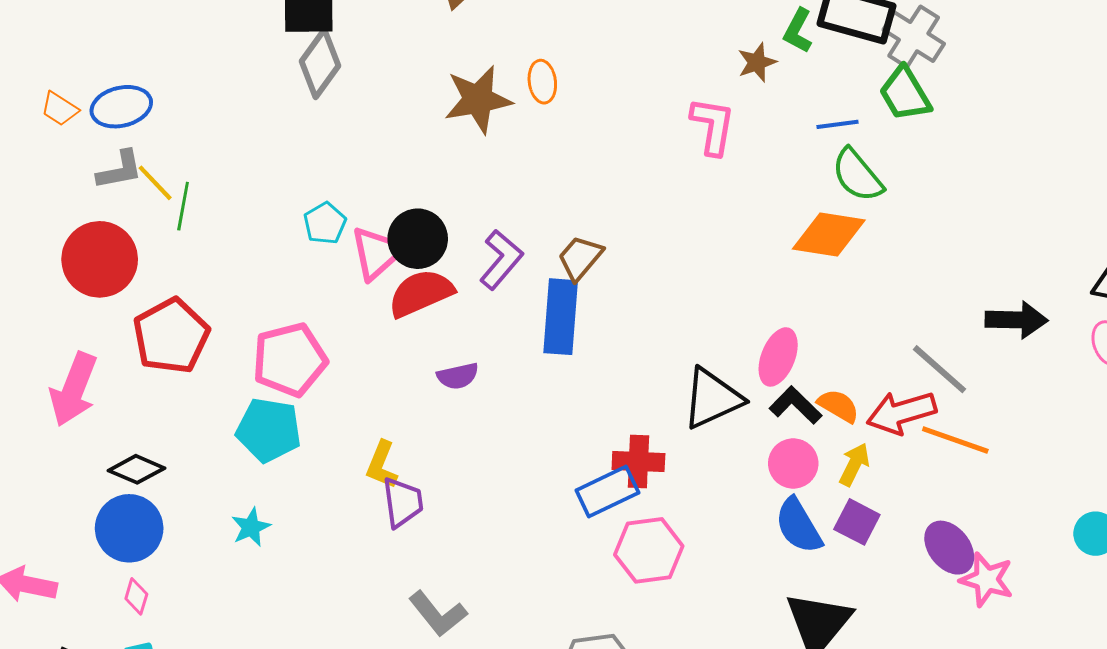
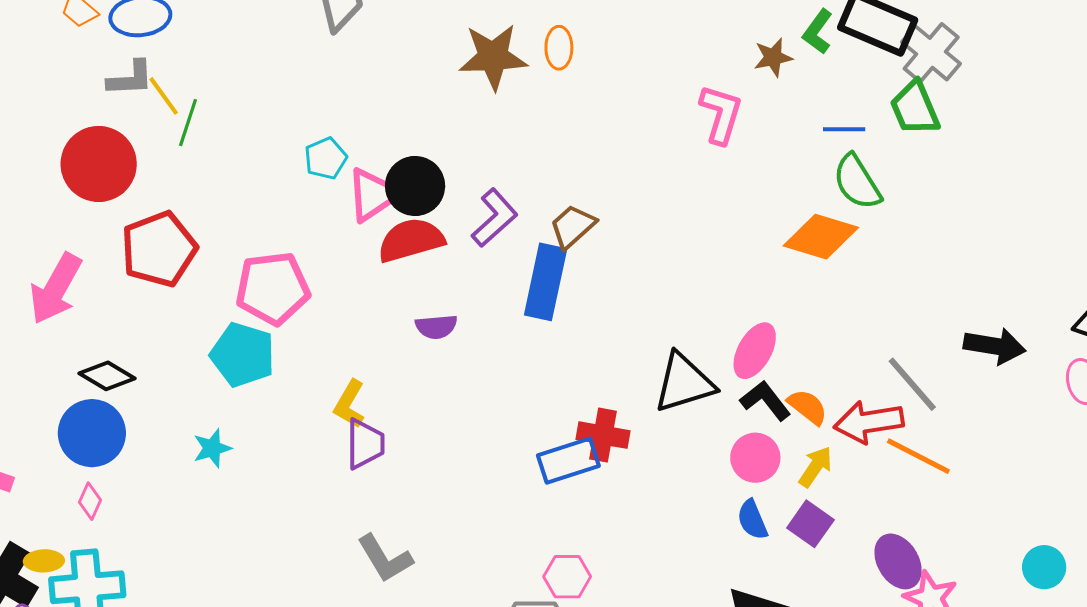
blue semicircle: (799, 526) -> (752, 520), size x0.7
pink hexagon: (649, 550) -> (567, 577), moved, size x0.7

